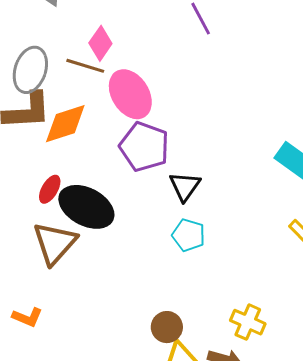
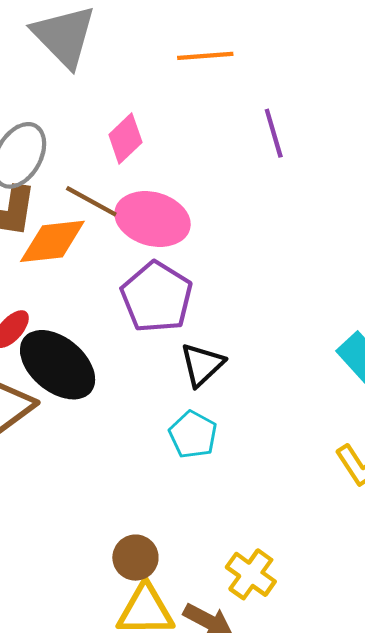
brown line: (85, 66) -> (91, 201), moved
pink ellipse: (130, 94) -> (153, 219), turned -54

